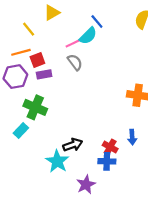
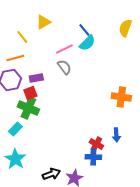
cyan semicircle: (88, 36) -> (87, 43), moved
red square: (37, 60) -> (30, 93), moved
black arrow: (73, 145) -> (51, 174), moved
cyan star: (57, 161) -> (15, 159), moved

